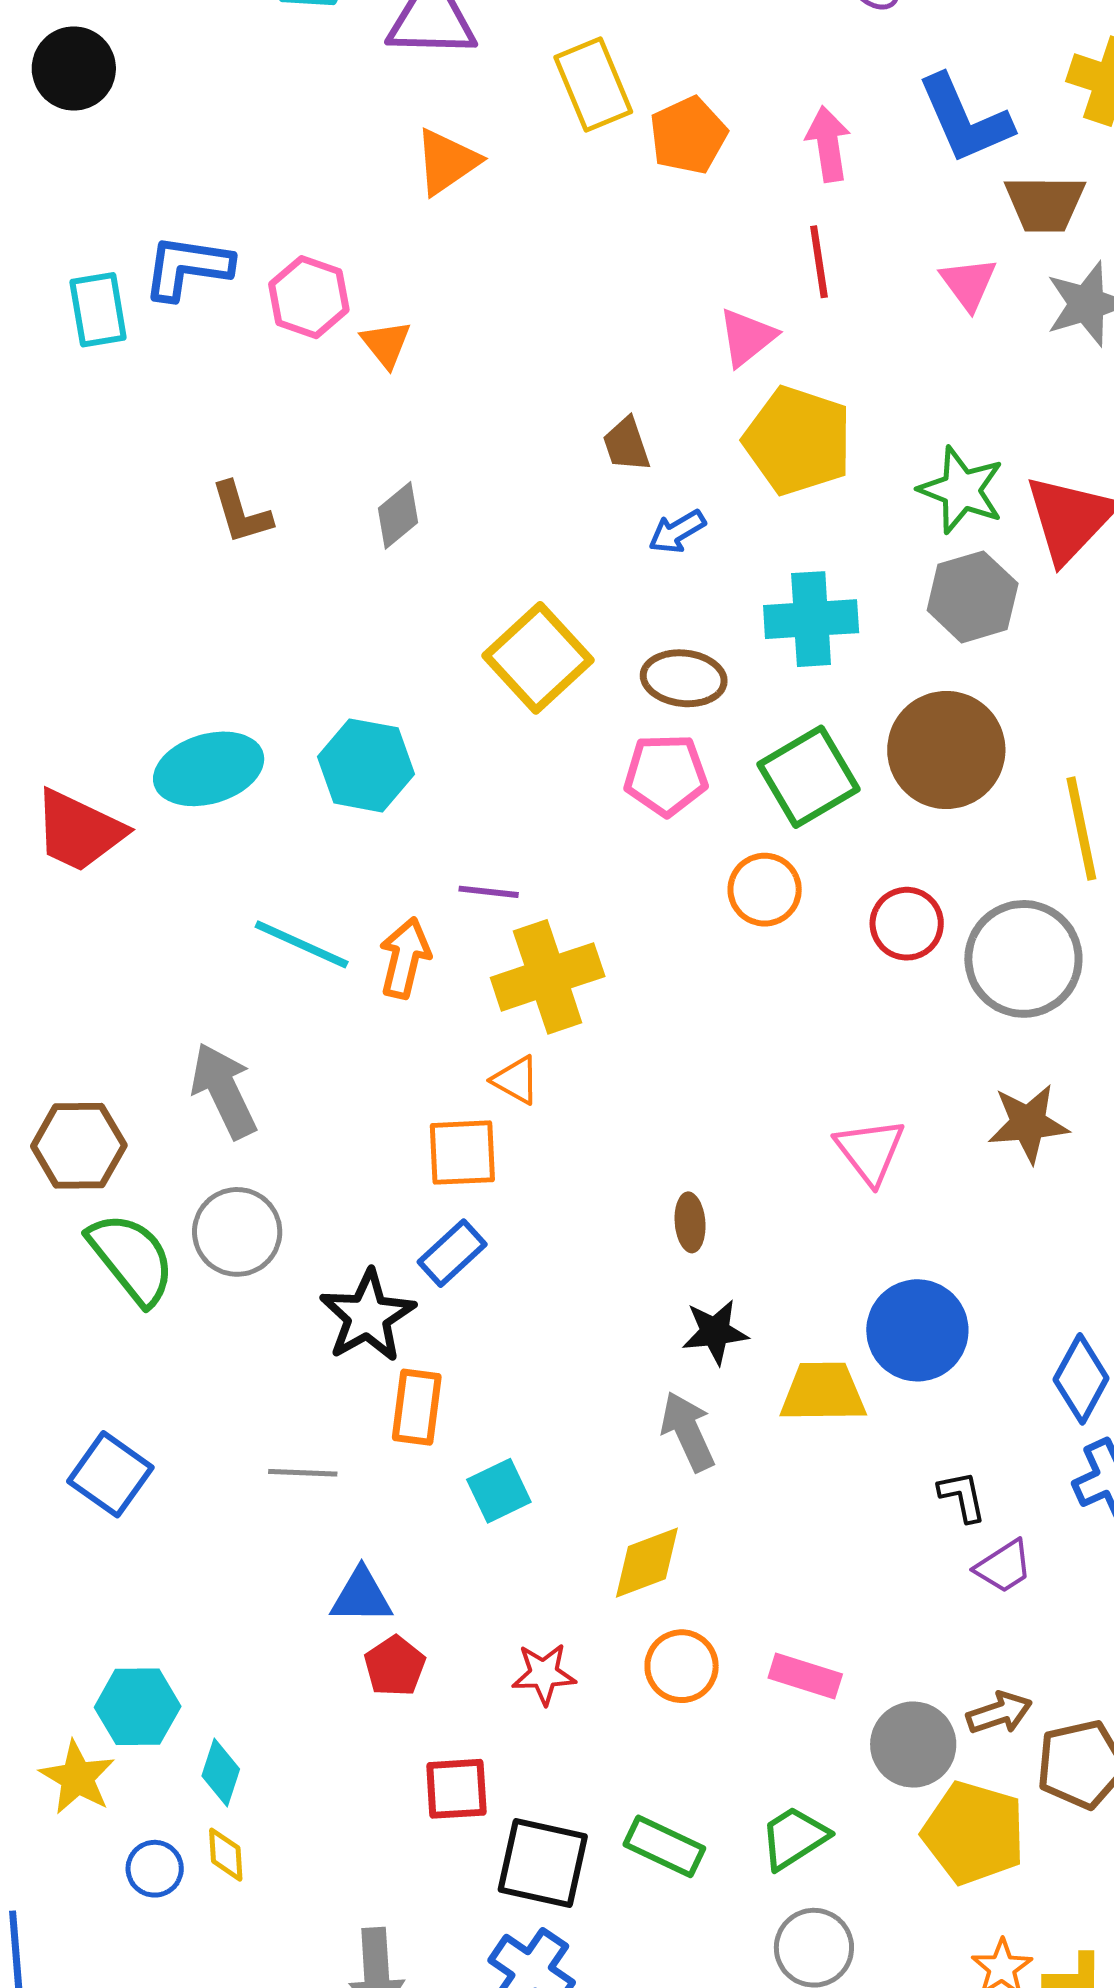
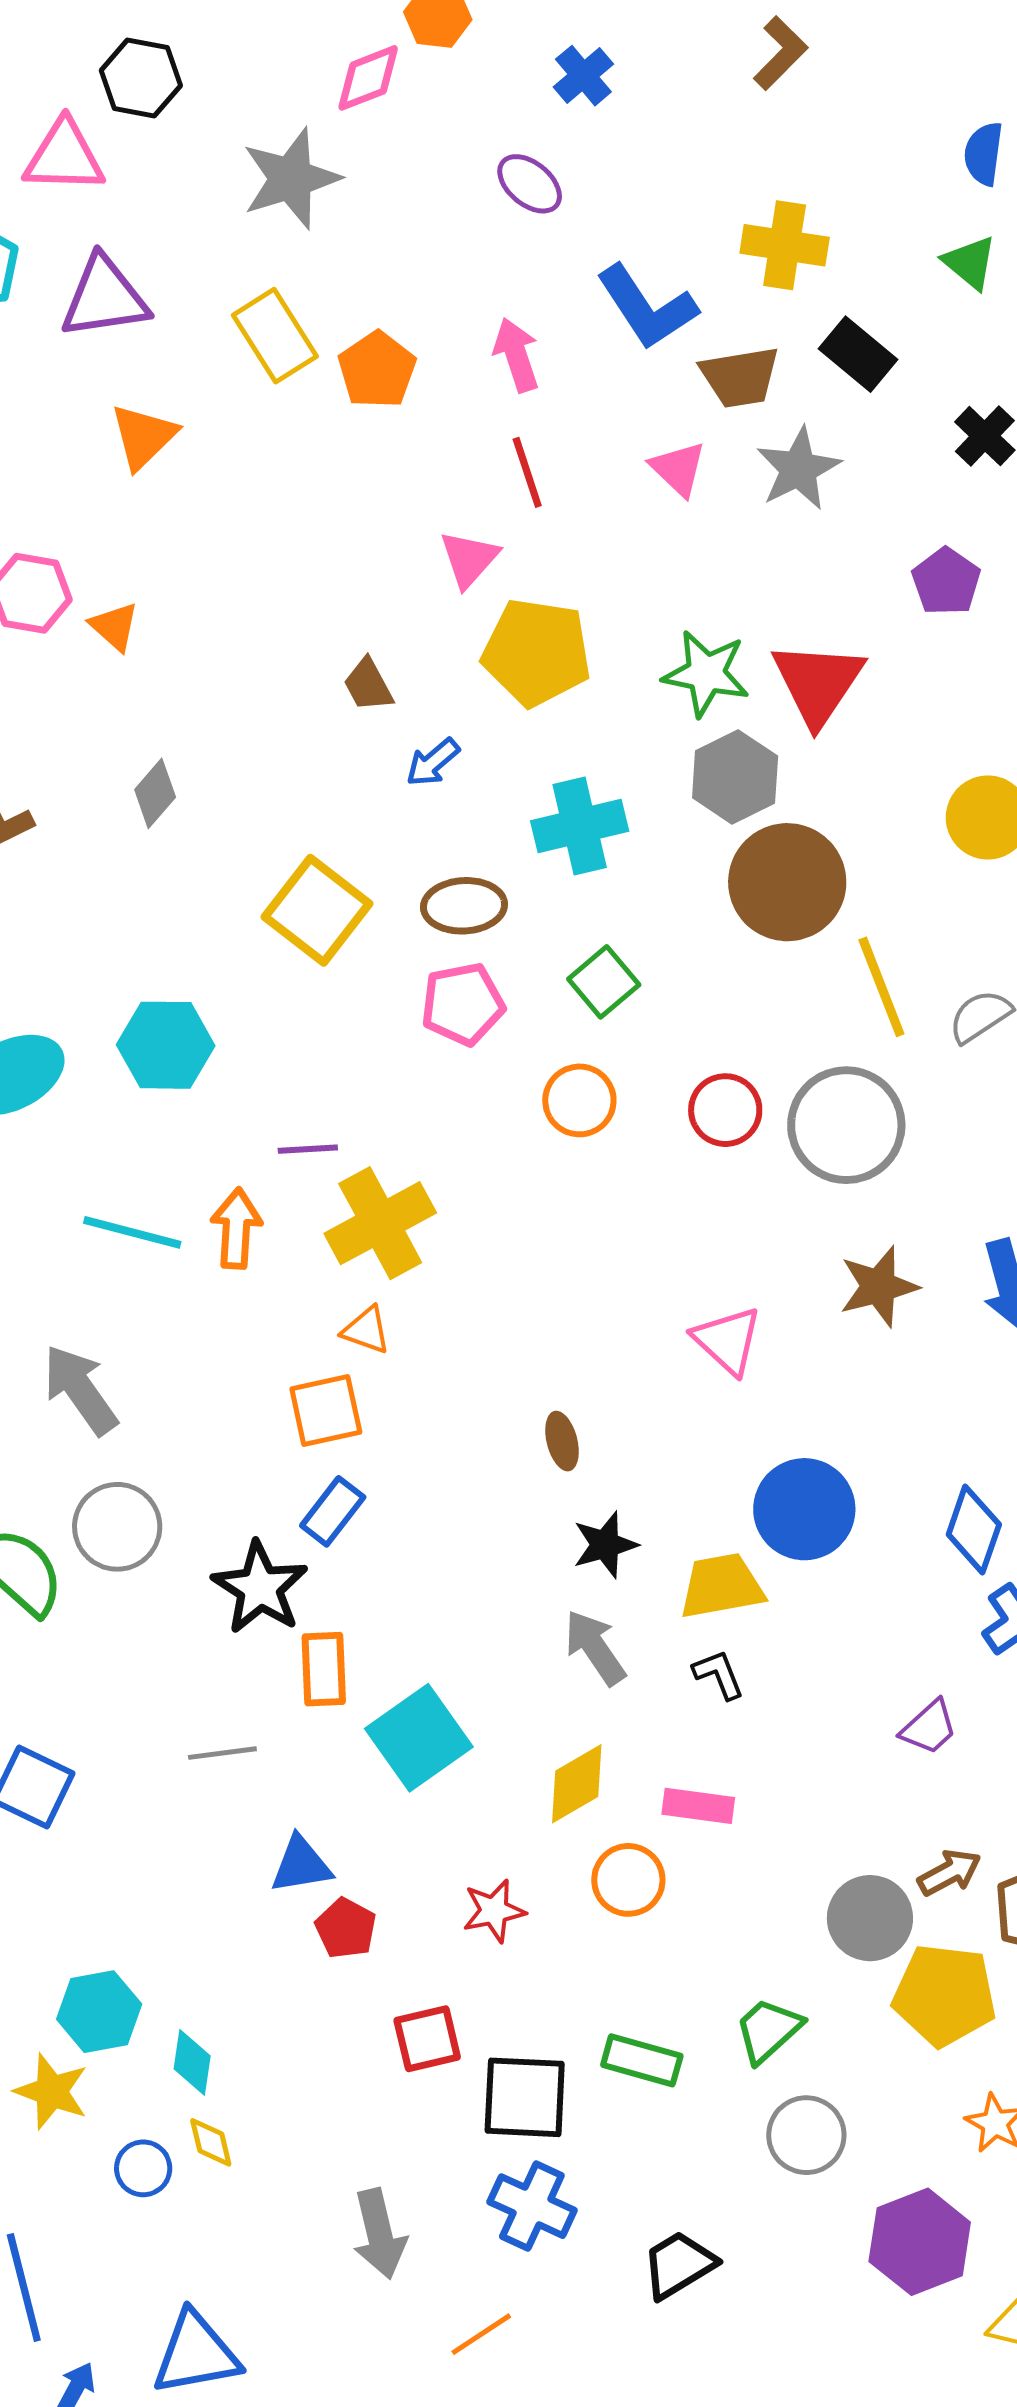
brown circle: (946, 750) -> (787, 882), moved
green square: (808, 777) -> (604, 982), size x0.7
cyan square: (499, 1491) -> (419, 1738), size x1.6
black L-shape: (962, 1496) -> (719, 1674), moved
pink rectangle: (805, 1676) -> (698, 1806), moved

